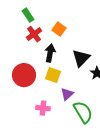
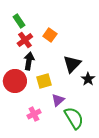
black arrow: (50, 53) -> (29, 61), moved
yellow square: (53, 75) -> (44, 81), turned -35
pink cross: (43, 108) -> (34, 114), turned -32

